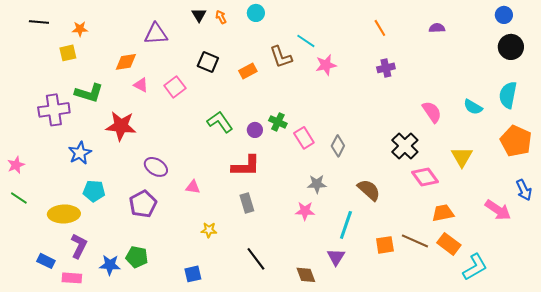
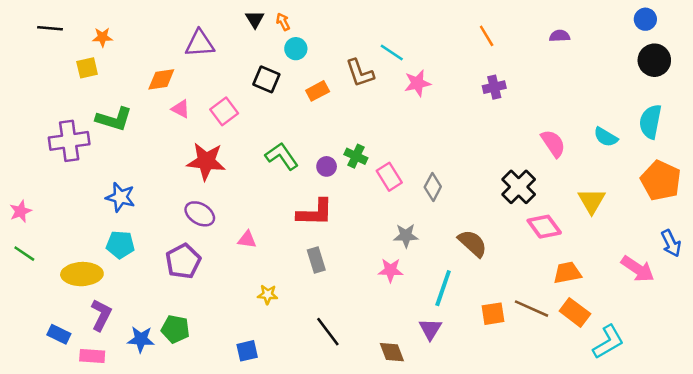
cyan circle: (256, 13) -> (296, 49), moved
red star: (121, 126) -> (206, 161), moved
blue star: (80, 153) -> (120, 197), moved, turned -30

